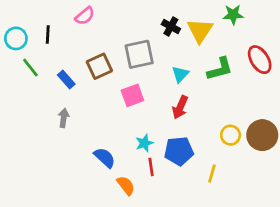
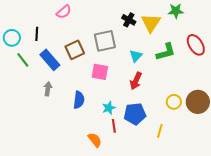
black line: (48, 34) -> (37, 34), moved
cyan circle: (16, 38) -> (12, 38), moved
green line: (30, 68) -> (23, 60), moved
blue rectangle: (66, 79) -> (50, 60), size x1.5
pink square: (132, 95) -> (100, 72), turned 30
blue semicircle: (105, 158) -> (79, 100), moved, turned 54

